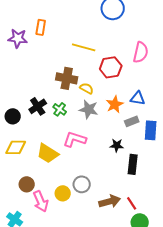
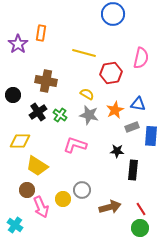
purple star: (18, 38) -> (18, 44), turned 30
brown cross: (67, 78) -> (46, 81), moved
black circle: (13, 116) -> (13, 95), moved
yellow diamond: (16, 147) -> (20, 141), moved
yellow trapezoid: (48, 153) -> (37, 166), moved
red line: (132, 203) -> (141, 209), moved

